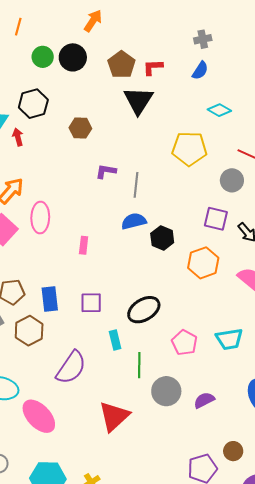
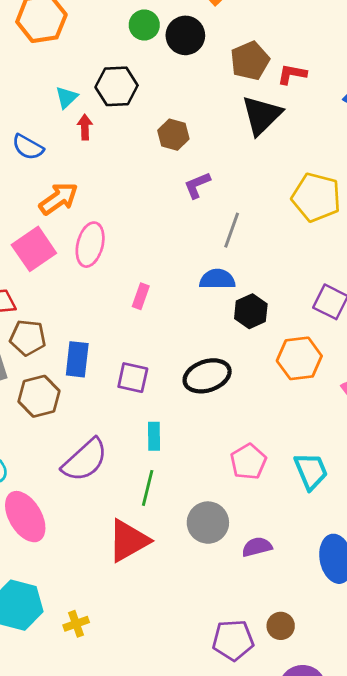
purple L-shape: (106, 171) -> (197, 185), moved, turned -45
black ellipse: (144, 310) -> (207, 376), moved
cyan trapezoid: (229, 339) -> (311, 471), turned -116
green line: (139, 365) -> (148, 488), moved

